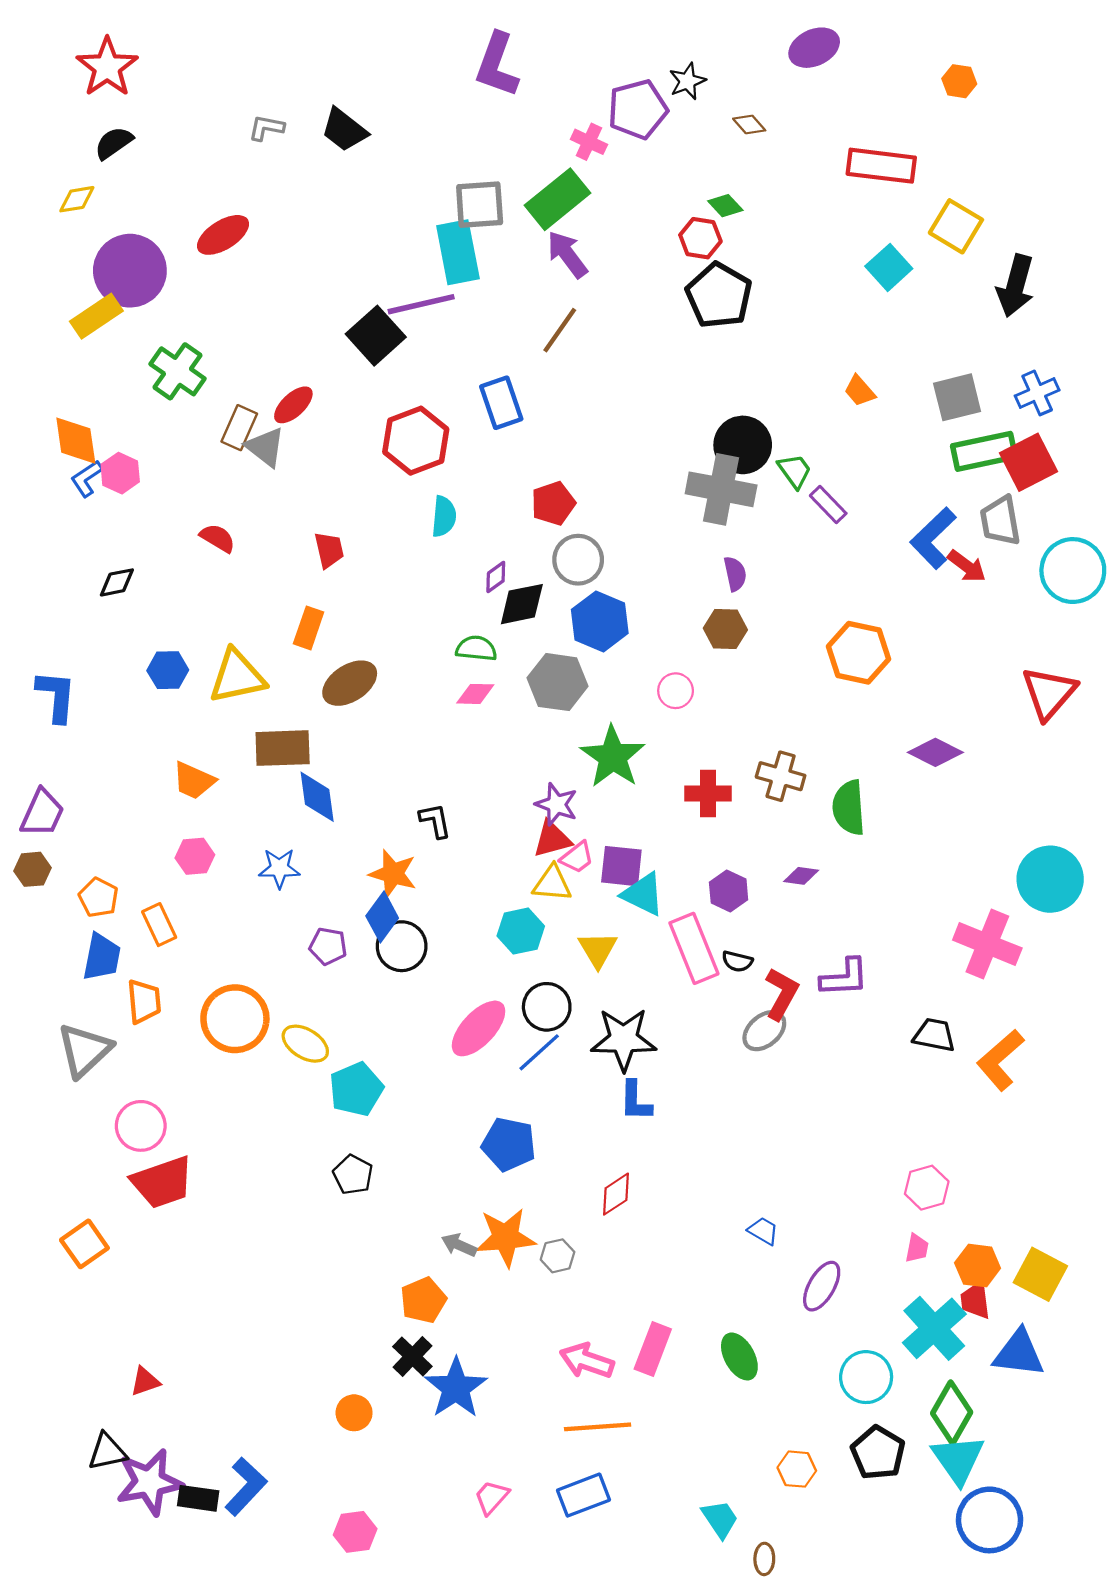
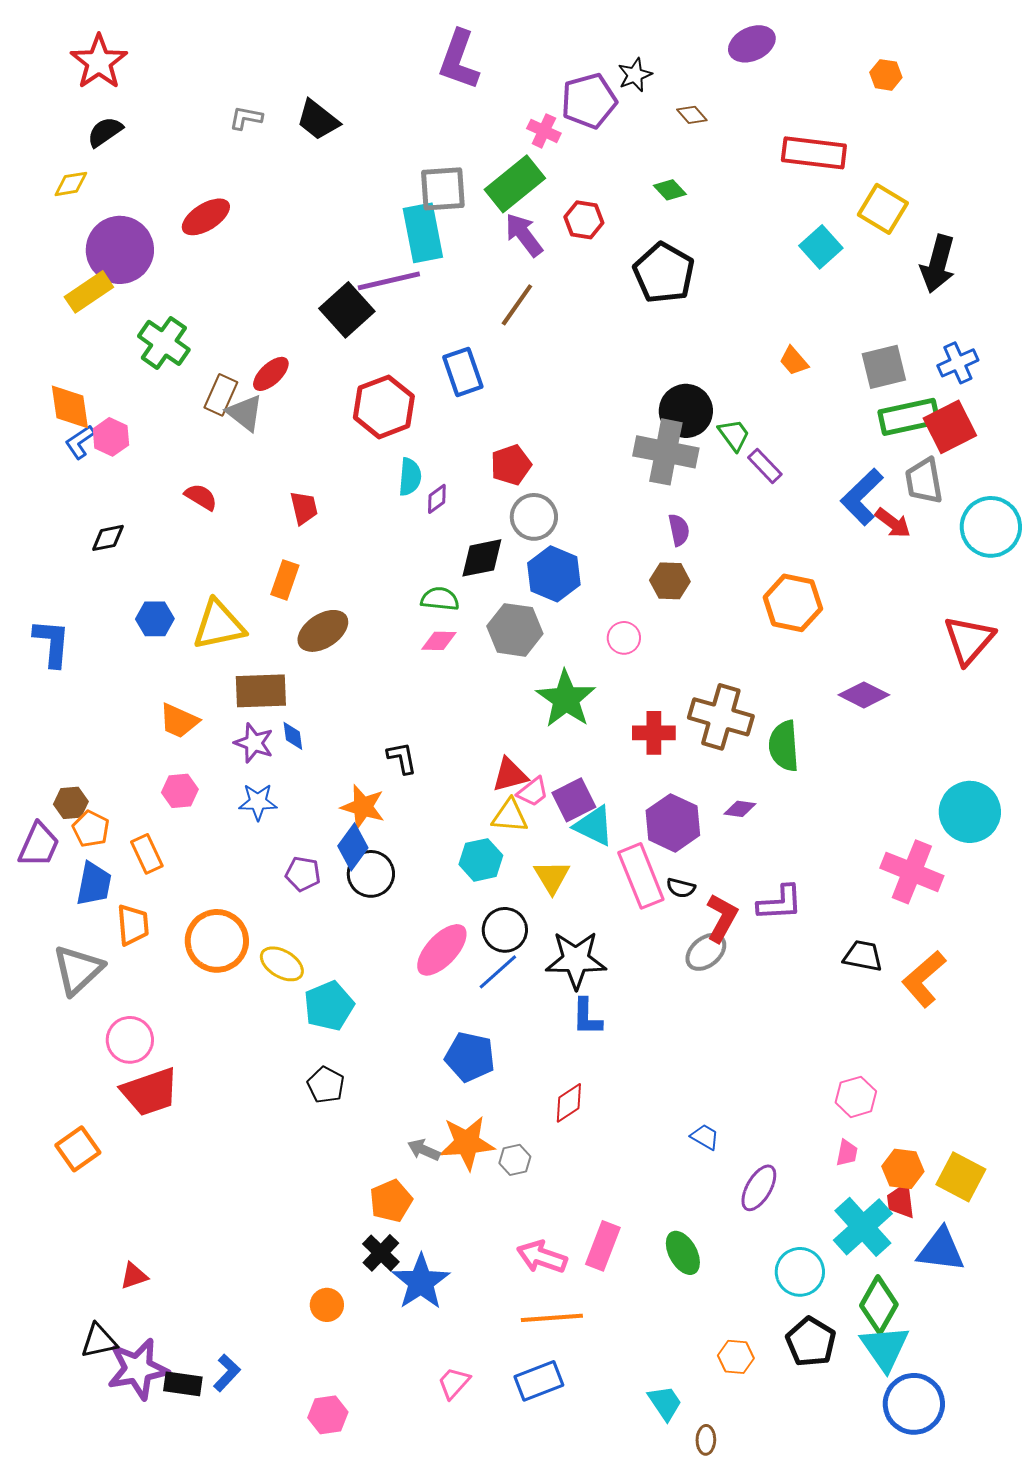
red hexagon: (700, 238) -> (584, 220), moved
purple diamond: (496, 577) -> (437, 499), moved
brown cross: (781, 776) -> (721, 717), size x1.4
blue diamond: (317, 797) -> (293, 736), size x0.6
purple star: (556, 804) -> (254, 743), moved
purple trapezoid: (42, 813) -> (39, 845), moved
purple square: (621, 866) -> (574, 800), turned -33
brown hexagon: (32, 869) -> (71, 803), moved
purple hexagon: (729, 891) -> (673, 823), size x1.5
blue L-shape: (246, 1486) -> (227, 1373), size x0.7

